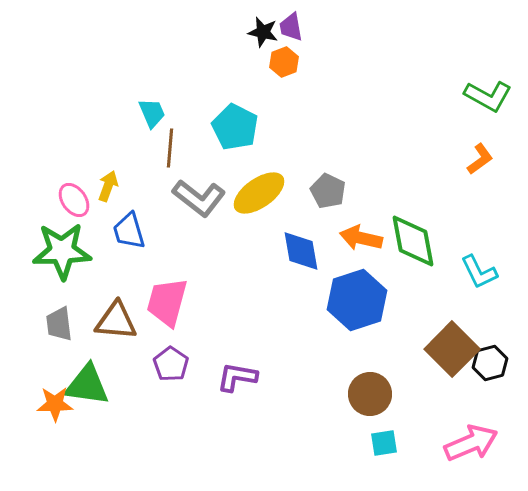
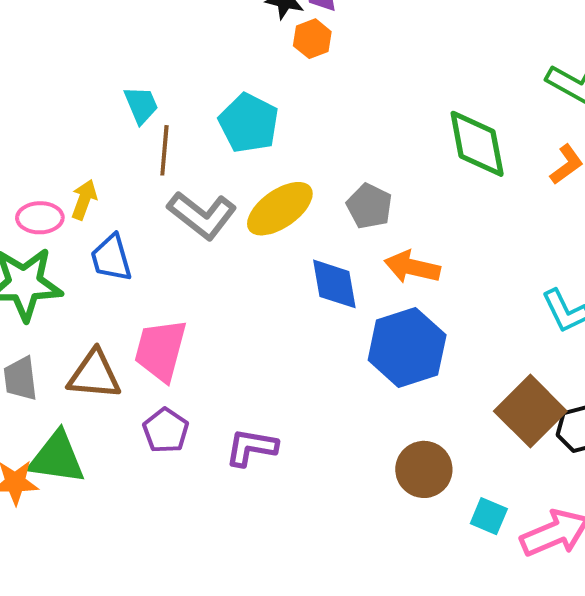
pink ellipse: (74, 200) -> (40, 218), turned -56
green diamond: (413, 241) -> (477, 144), moved
cyan square: (384, 443) -> (489, 516), moved, turned 32

